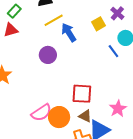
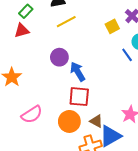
blue arrow: (69, 33) -> (78, 72), moved
red square: (82, 94) -> (79, 97), moved
pink semicircle: (41, 113) -> (32, 114), moved

